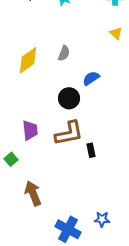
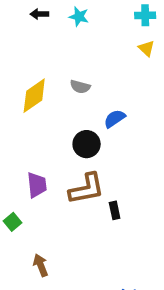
yellow triangle: (116, 33) -> (146, 48), moved
gray semicircle: (64, 53) -> (80, 87), turned 84
brown arrow: (33, 193) -> (41, 265), size x0.7

